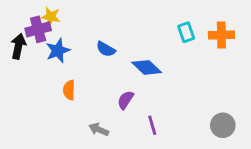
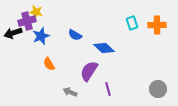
black arrow: (18, 46) -> (13, 33), turned -120
orange semicircle: (69, 90) -> (49, 64), turned -32
purple semicircle: (126, 100) -> (89, 71), size x1.5

